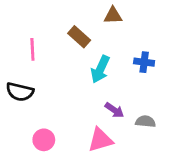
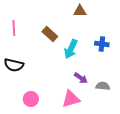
brown rectangle: (79, 37) -> (50, 34), moved
pink line: (32, 49) -> (14, 28), moved

